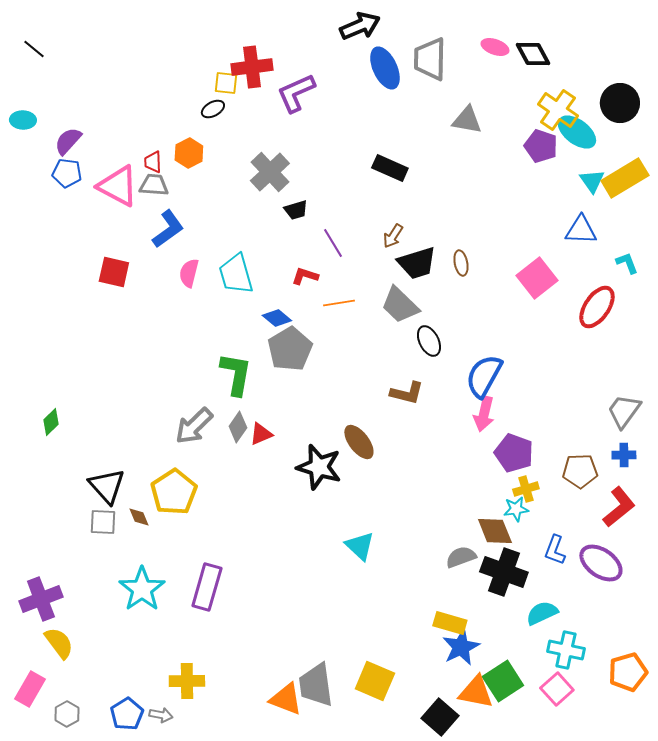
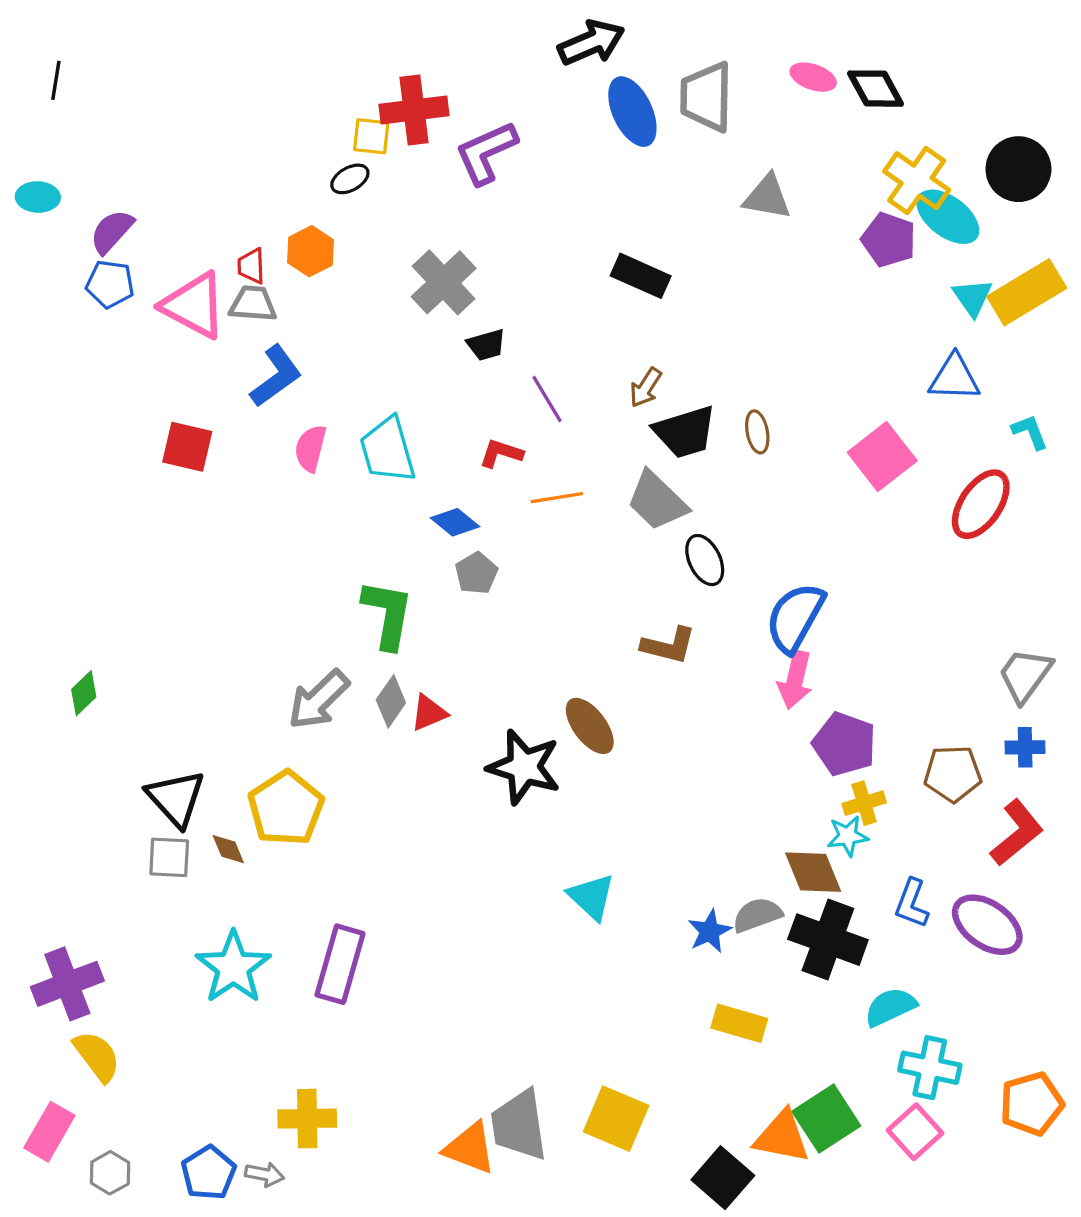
black line: (34, 49) -> (56, 80), turned 60
gray pentagon: (290, 349) -> (476, 573), size x0.6
blue star: (461, 647) -> (710, 931), moved, size x0.7

